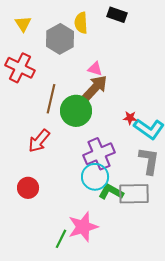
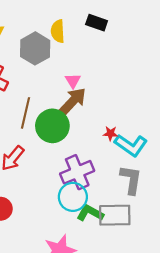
pink triangle: (95, 69) -> (73, 81), turned 42

